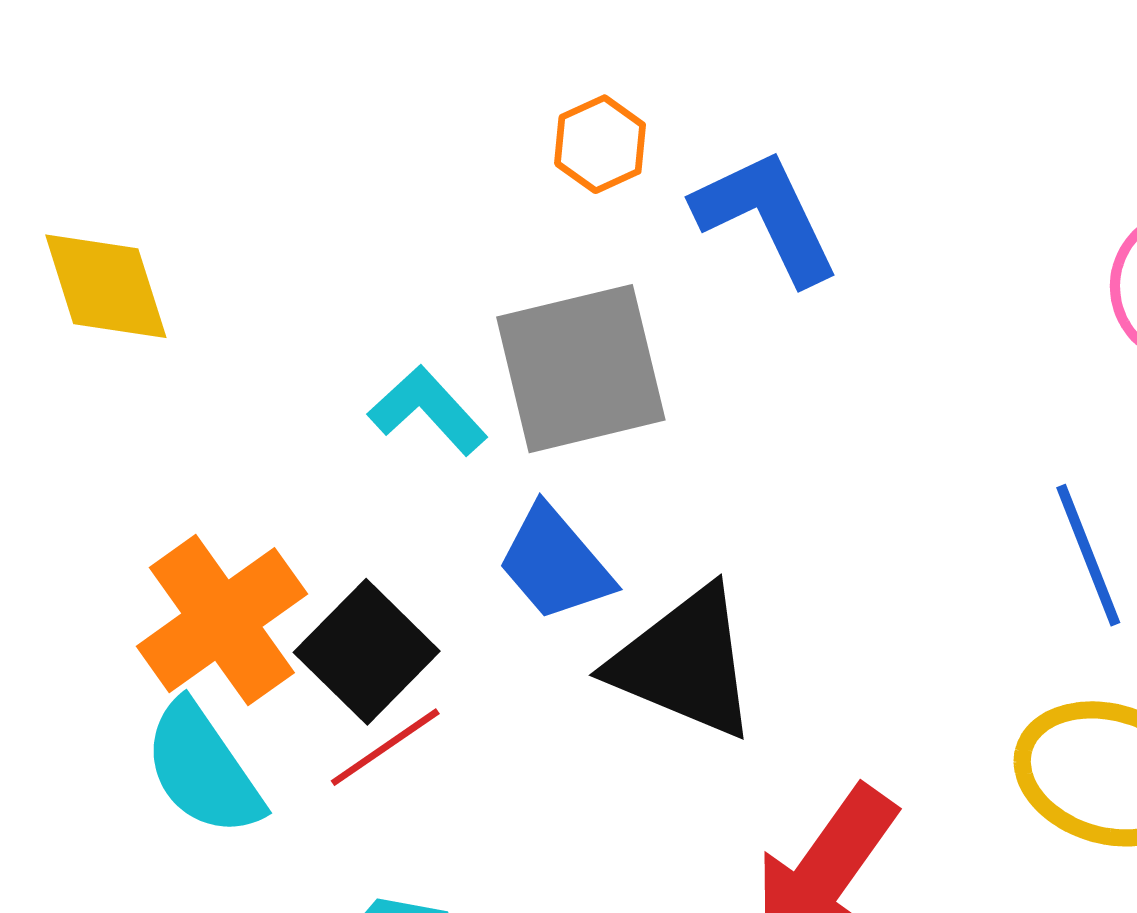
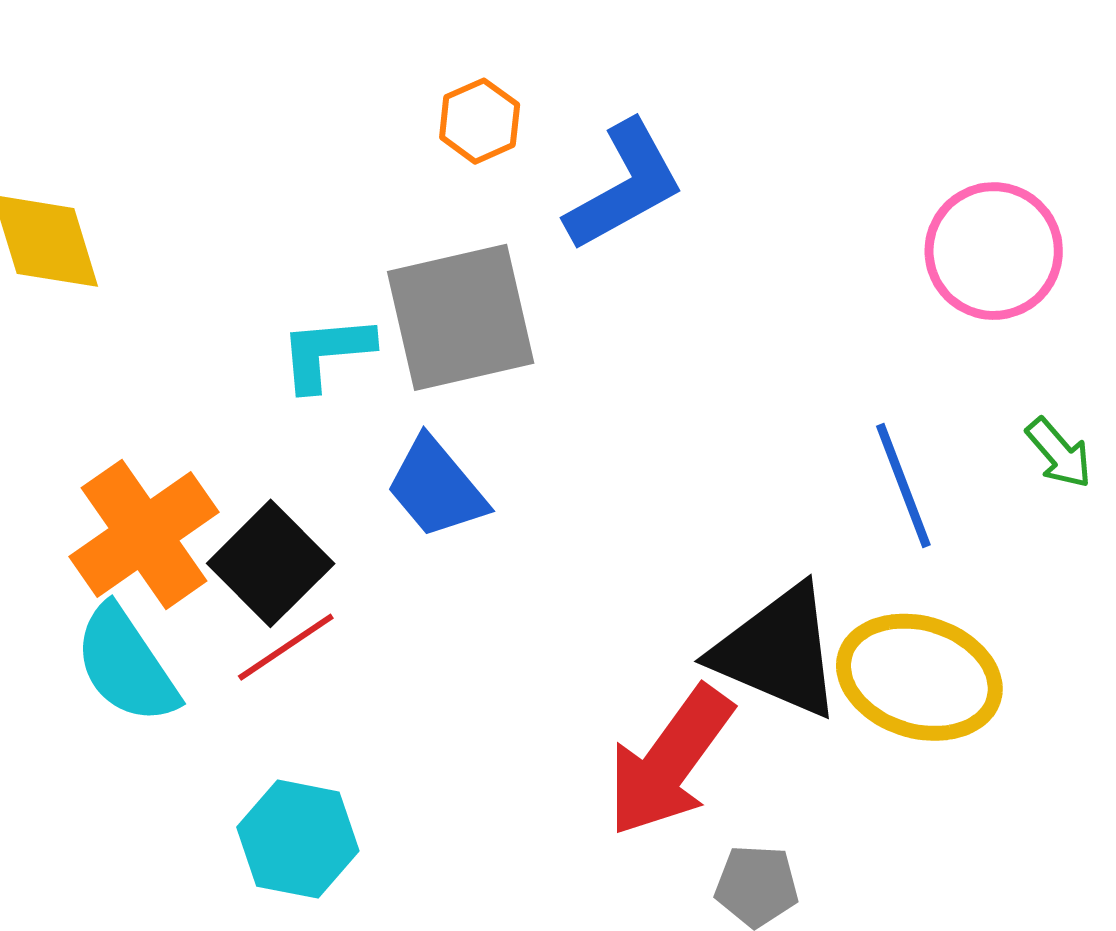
blue L-shape: (766, 216) -> (625, 186), turned 86
cyan L-shape: (428, 410) -> (326, 353), turned -53
black triangle: (684, 663) -> (778, 651), moved

